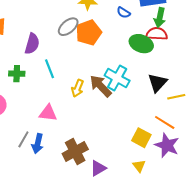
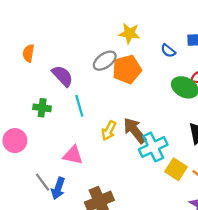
purple semicircle: (32, 44) -> (62, 76), turned -65
cyan cross: (117, 78) -> (153, 147), moved, turned 30
yellow square: (141, 138) -> (176, 169), moved
gray line: (23, 139) -> (43, 182), turned -72

